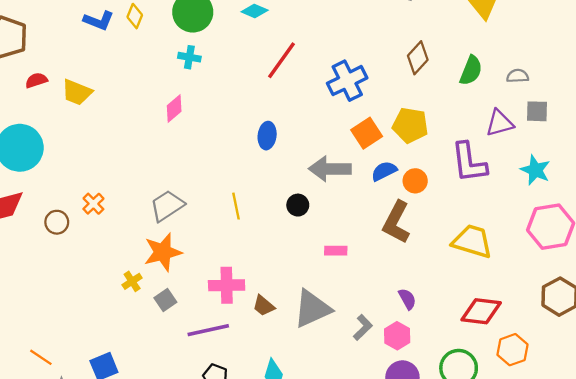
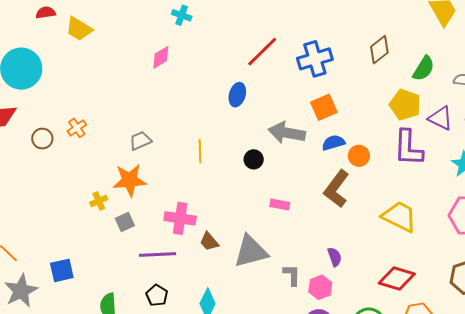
red line: (282, 60) -> (262, 52), moved
purple triangle: (500, 123) -> (441, 118), turned 32
yellow pentagon: (410, 125) -> (405, 105), moved
gray trapezoid: (167, 206) -> (140, 141), size x0.7
gray L-shape: (363, 328) -> (292, 275), turned -55

